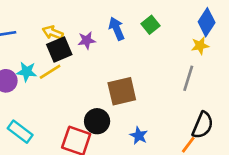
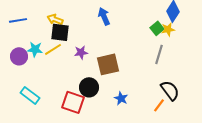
green square: (150, 25) -> (157, 28), moved
purple star: (87, 40) -> (81, 52), moved
black square: (59, 50) -> (60, 32), turned 30
black semicircle: (203, 125) -> (170, 90), turned -60

